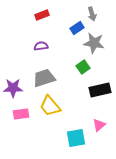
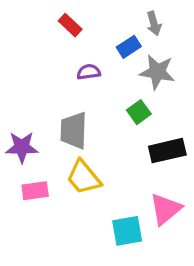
red rectangle: (42, 15) -> (70, 25), turned 64
purple semicircle: (41, 46) -> (89, 72), moved
gray trapezoid: (44, 78) -> (74, 130), turned -70
pink triangle: (99, 125) -> (166, 209), size x1.5

